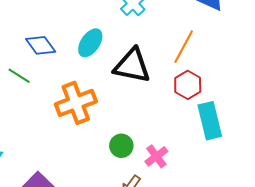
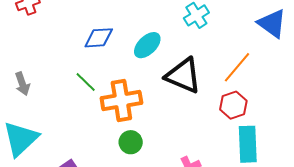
blue diamond: (41, 45) -> (99, 38), turned -68
green line: (19, 76) -> (86, 82), moved
green circle: (121, 146) -> (131, 142), moved

